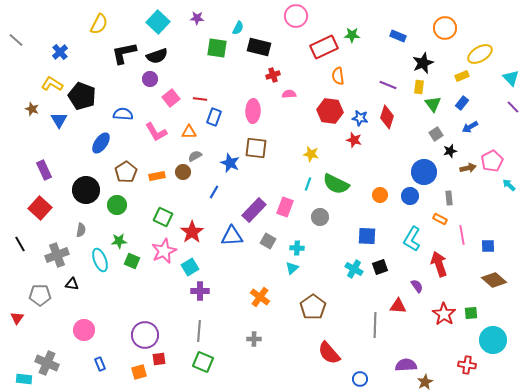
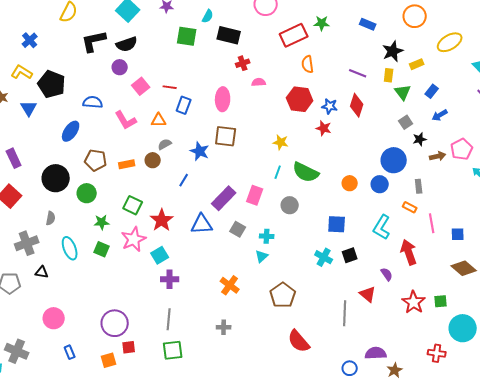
yellow rectangle: (462, 76) -> (417, 64), moved
brown pentagon: (126, 172) -> (96, 160), turned -30
green star: (119, 241) -> (102, 222), moved
red triangle: (398, 306) -> (368, 294), turned 36
green square: (203, 362) -> (173, 350), turned -30
blue circle: (360, 379) -> (350, 368), moved

